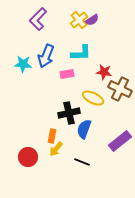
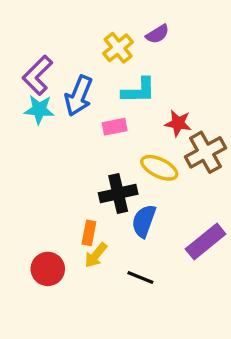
purple L-shape: (38, 19) -> (37, 75), moved
yellow cross: (79, 20) -> (118, 48), moved
brown cross: (120, 89) -> (206, 152), turned 35

